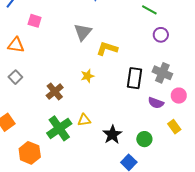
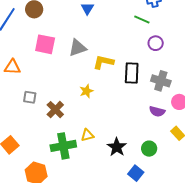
pink square: (35, 21) -> (45, 44), moved, size x1.5
gray triangle: (83, 32) -> (78, 48), turned 36
gray square: (15, 77) -> (30, 97), moved, turned -32
black rectangle: (134, 78) -> (132, 73), moved
green cross: (59, 128) -> (63, 146), turned 30

